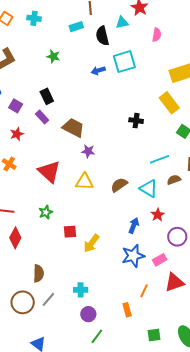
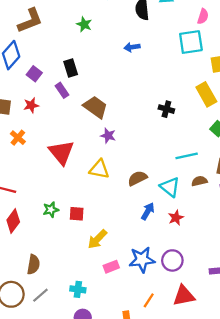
cyan square: (124, 62) -> (191, 42), moved
green star: (46, 212) -> (51, 210), moved
blue arrow: (134, 226) -> (148, 211), moved
red square: (70, 232) -> (77, 214), moved
purple circle: (177, 237) -> (172, 260), moved
pink rectangle: (160, 260) -> (111, 267), moved

